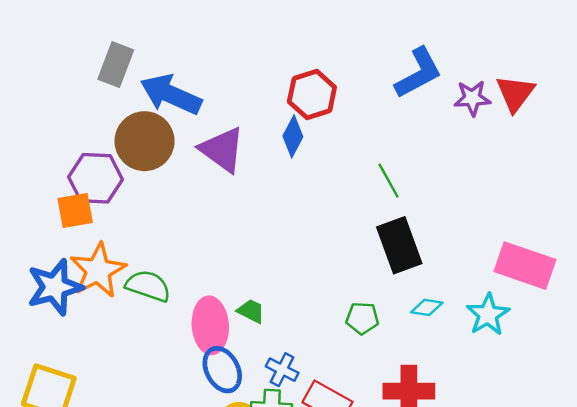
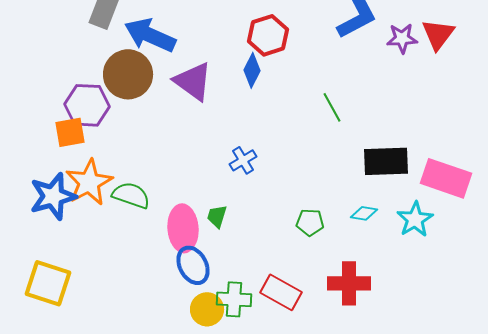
black rectangle: (399, 245) -> (386, 161), moved, turned -72
green trapezoid: (251, 311) -> (217, 216), turned -100
blue cross: (282, 370) -> (243, 160), moved, turned 32

